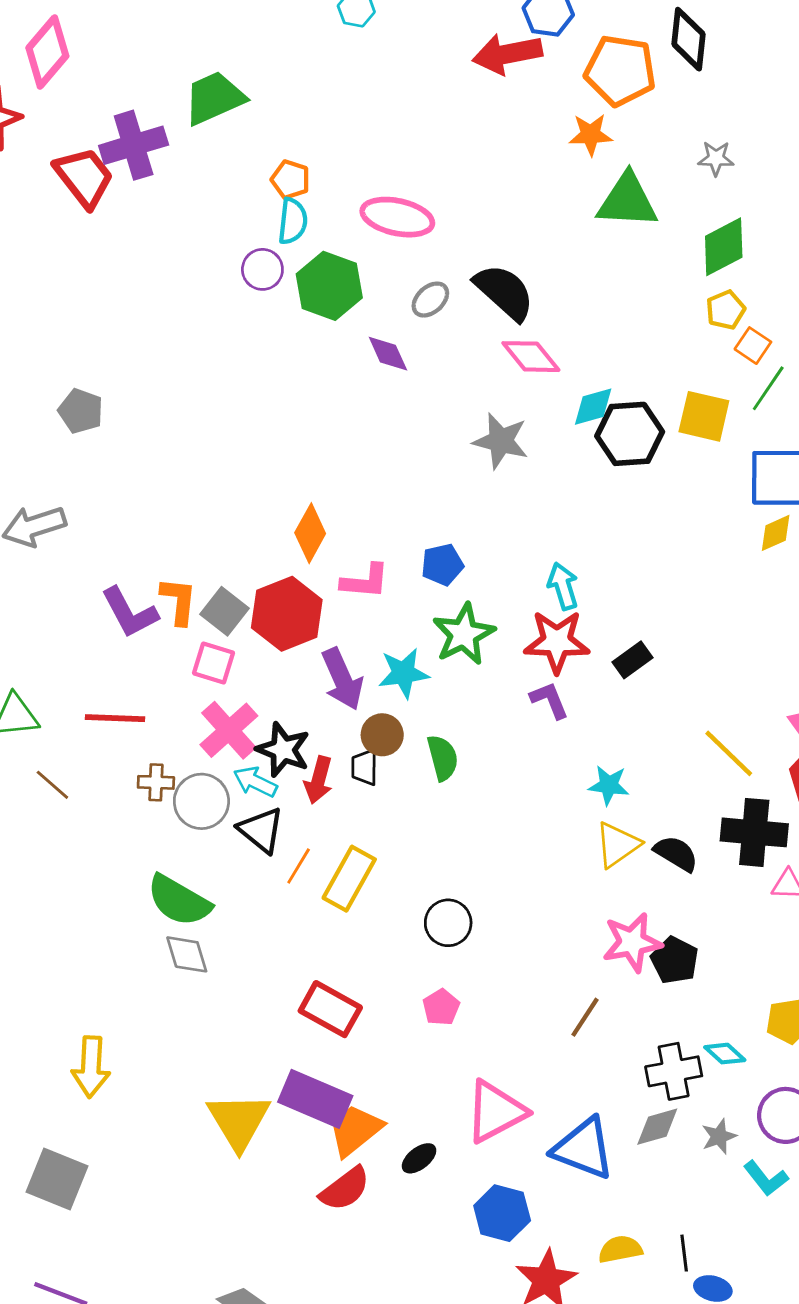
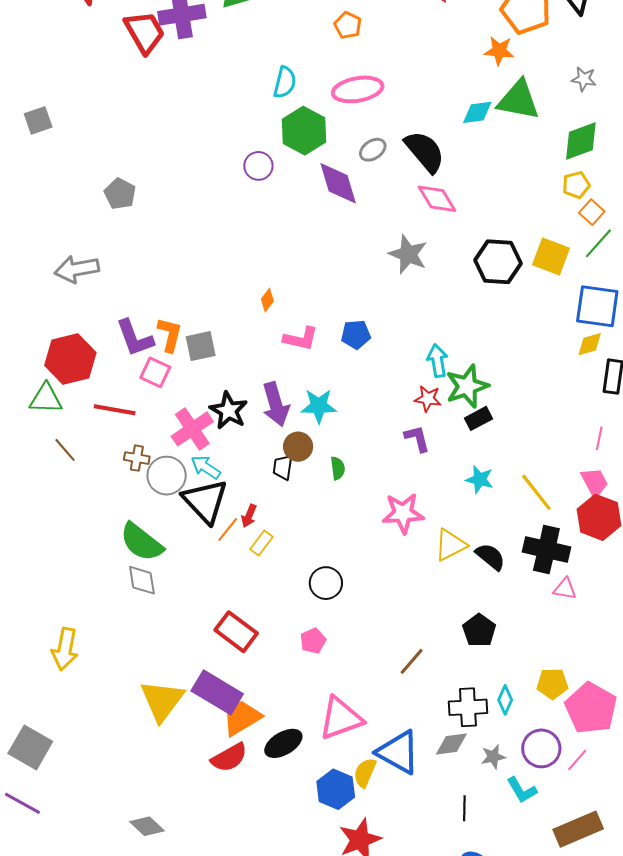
orange pentagon: (290, 180) -> (348, 25), moved
pink ellipse: (397, 217) -> (358, 89), turned -30
purple circle: (262, 269) -> (258, 166), moved
purple diamond: (388, 354) -> (338, 183), size x1.5
cyan diamond: (593, 407) -> (477, 112), moved
orange diamond: (310, 533) -> (267, 300), size x0.6
gray square: (225, 611) -> (201, 346), turned 32
red hexagon: (287, 614) -> (70, 359), moved
green star: (464, 634) -> (467, 386), moved
red star: (557, 642) -> (428, 399), size x0.6
pink square: (214, 663) -> (155, 372), moved
black star: (283, 750) -> (229, 410), moved
green semicircle: (443, 758) -> (338, 468), size x0.7
red arrow: (318, 780) -> (249, 516), moved, size x0.7
cyan star: (609, 785) -> (480, 479), moved
black triangle: (261, 830) -> (205, 501), size x1.4
yellow rectangle: (349, 879) -> (262, 543), size x0.6
pink star: (632, 942) -> (403, 513), moved
cyan diamond: (725, 1054) -> (505, 700), turned 64
black ellipse: (419, 1158) -> (283, 743), size x1.5
gray square: (57, 1179) -> (30, 747), moved
yellow semicircle: (620, 1249) -> (365, 773), moved, turned -64
black line: (684, 1253) -> (464, 808), moved

